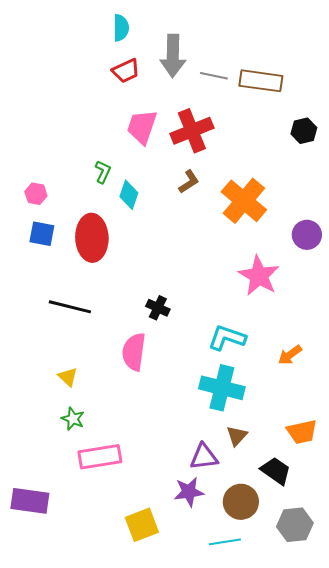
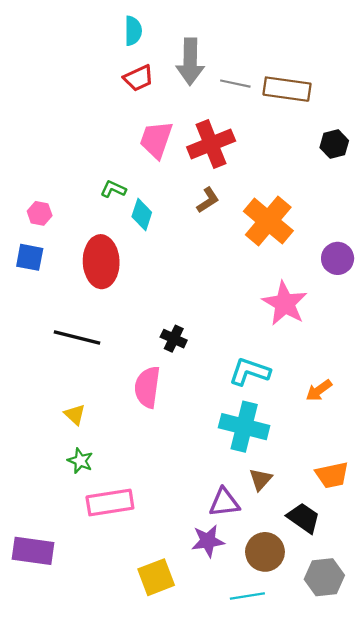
green L-shape: (103, 172) -> (113, 189), turned -90
blue square: (42, 234) -> (30, 257), moved

